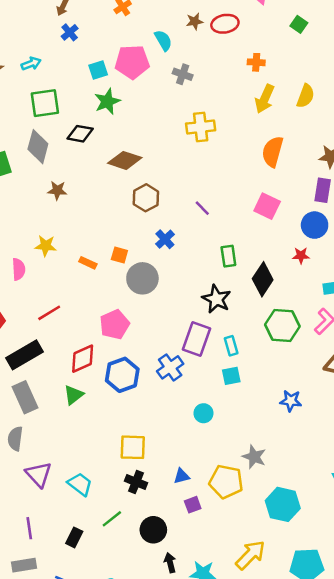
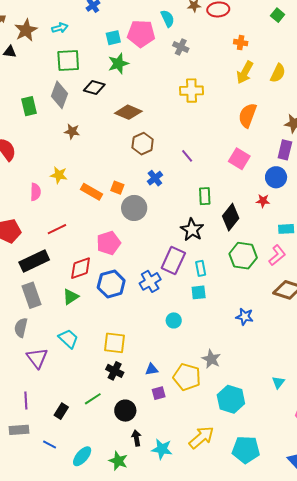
orange rectangle: (88, 263) -> (91, 192), size x1.5
cyan trapezoid: (80, 484) -> (68, 339), moved

